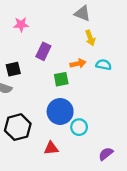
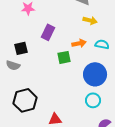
yellow arrow: (90, 38) -> (90, 20), turned -56
blue circle: (60, 111) -> (95, 74), moved
cyan circle: (79, 127) -> (93, 100), moved

